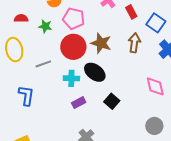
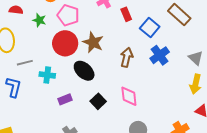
brown arrow: (134, 43) -> (127, 57), moved
gray line: (43, 64) -> (25, 63), moved
cyan cross: (71, 78) -> (47, 75), moved
pink diamond: (155, 86) -> (129, 96), moved

